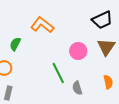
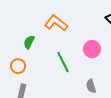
green line: (58, 73) -> (63, 62), moved

